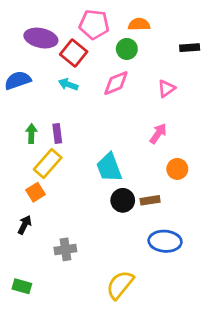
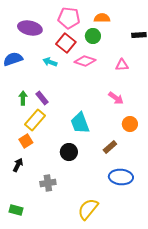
red square: (74, 53) -> (66, 43), moved
pink diamond: (116, 83) -> (85, 61), turned 40
pink triangle: (166, 88) -> (122, 65), turned 32
purple rectangle: (57, 133) -> (42, 98), turned -32
pink arrow: (158, 133) -> (116, 98), turned 91
black circle: (123, 200) -> (69, 152), moved
brown rectangle: (150, 200) -> (110, 147), turned -32

